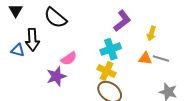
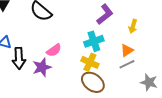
black arrow: (32, 40) -> (19, 58), moved
orange triangle: (145, 58) -> (127, 50), turned -40
gray line: (161, 58) -> (127, 64), moved, turned -42

